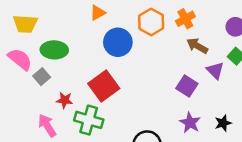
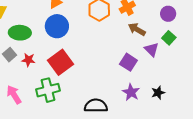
blue circle: (118, 42) -> (57, 26), moved
red star: (65, 100) -> (28, 60), moved
green cross: (89, 120) -> (48, 90), turned -30

